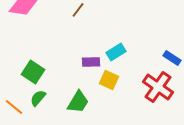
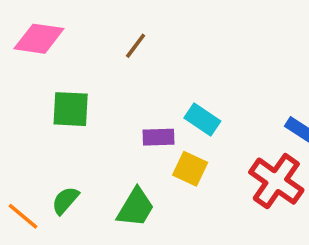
cyan rectangle: (116, 52) -> (202, 120), turned 66
green square: (33, 72) -> (71, 109), moved, turned -30

